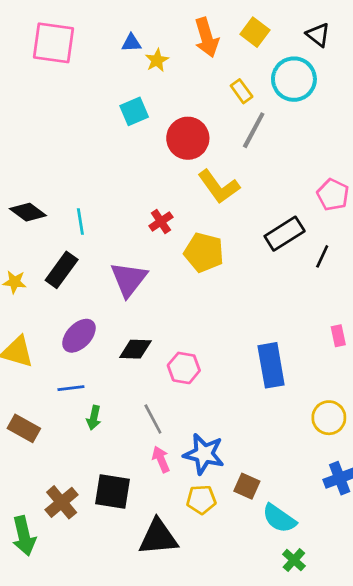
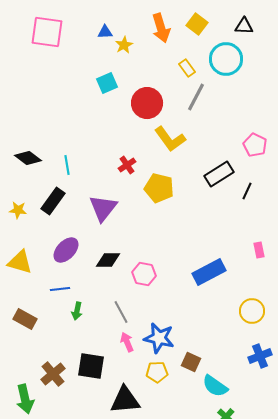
black triangle: (318, 35) -> (244, 26), turned -36
blue rectangle: (271, 365) -> (209, 272), turned 72

